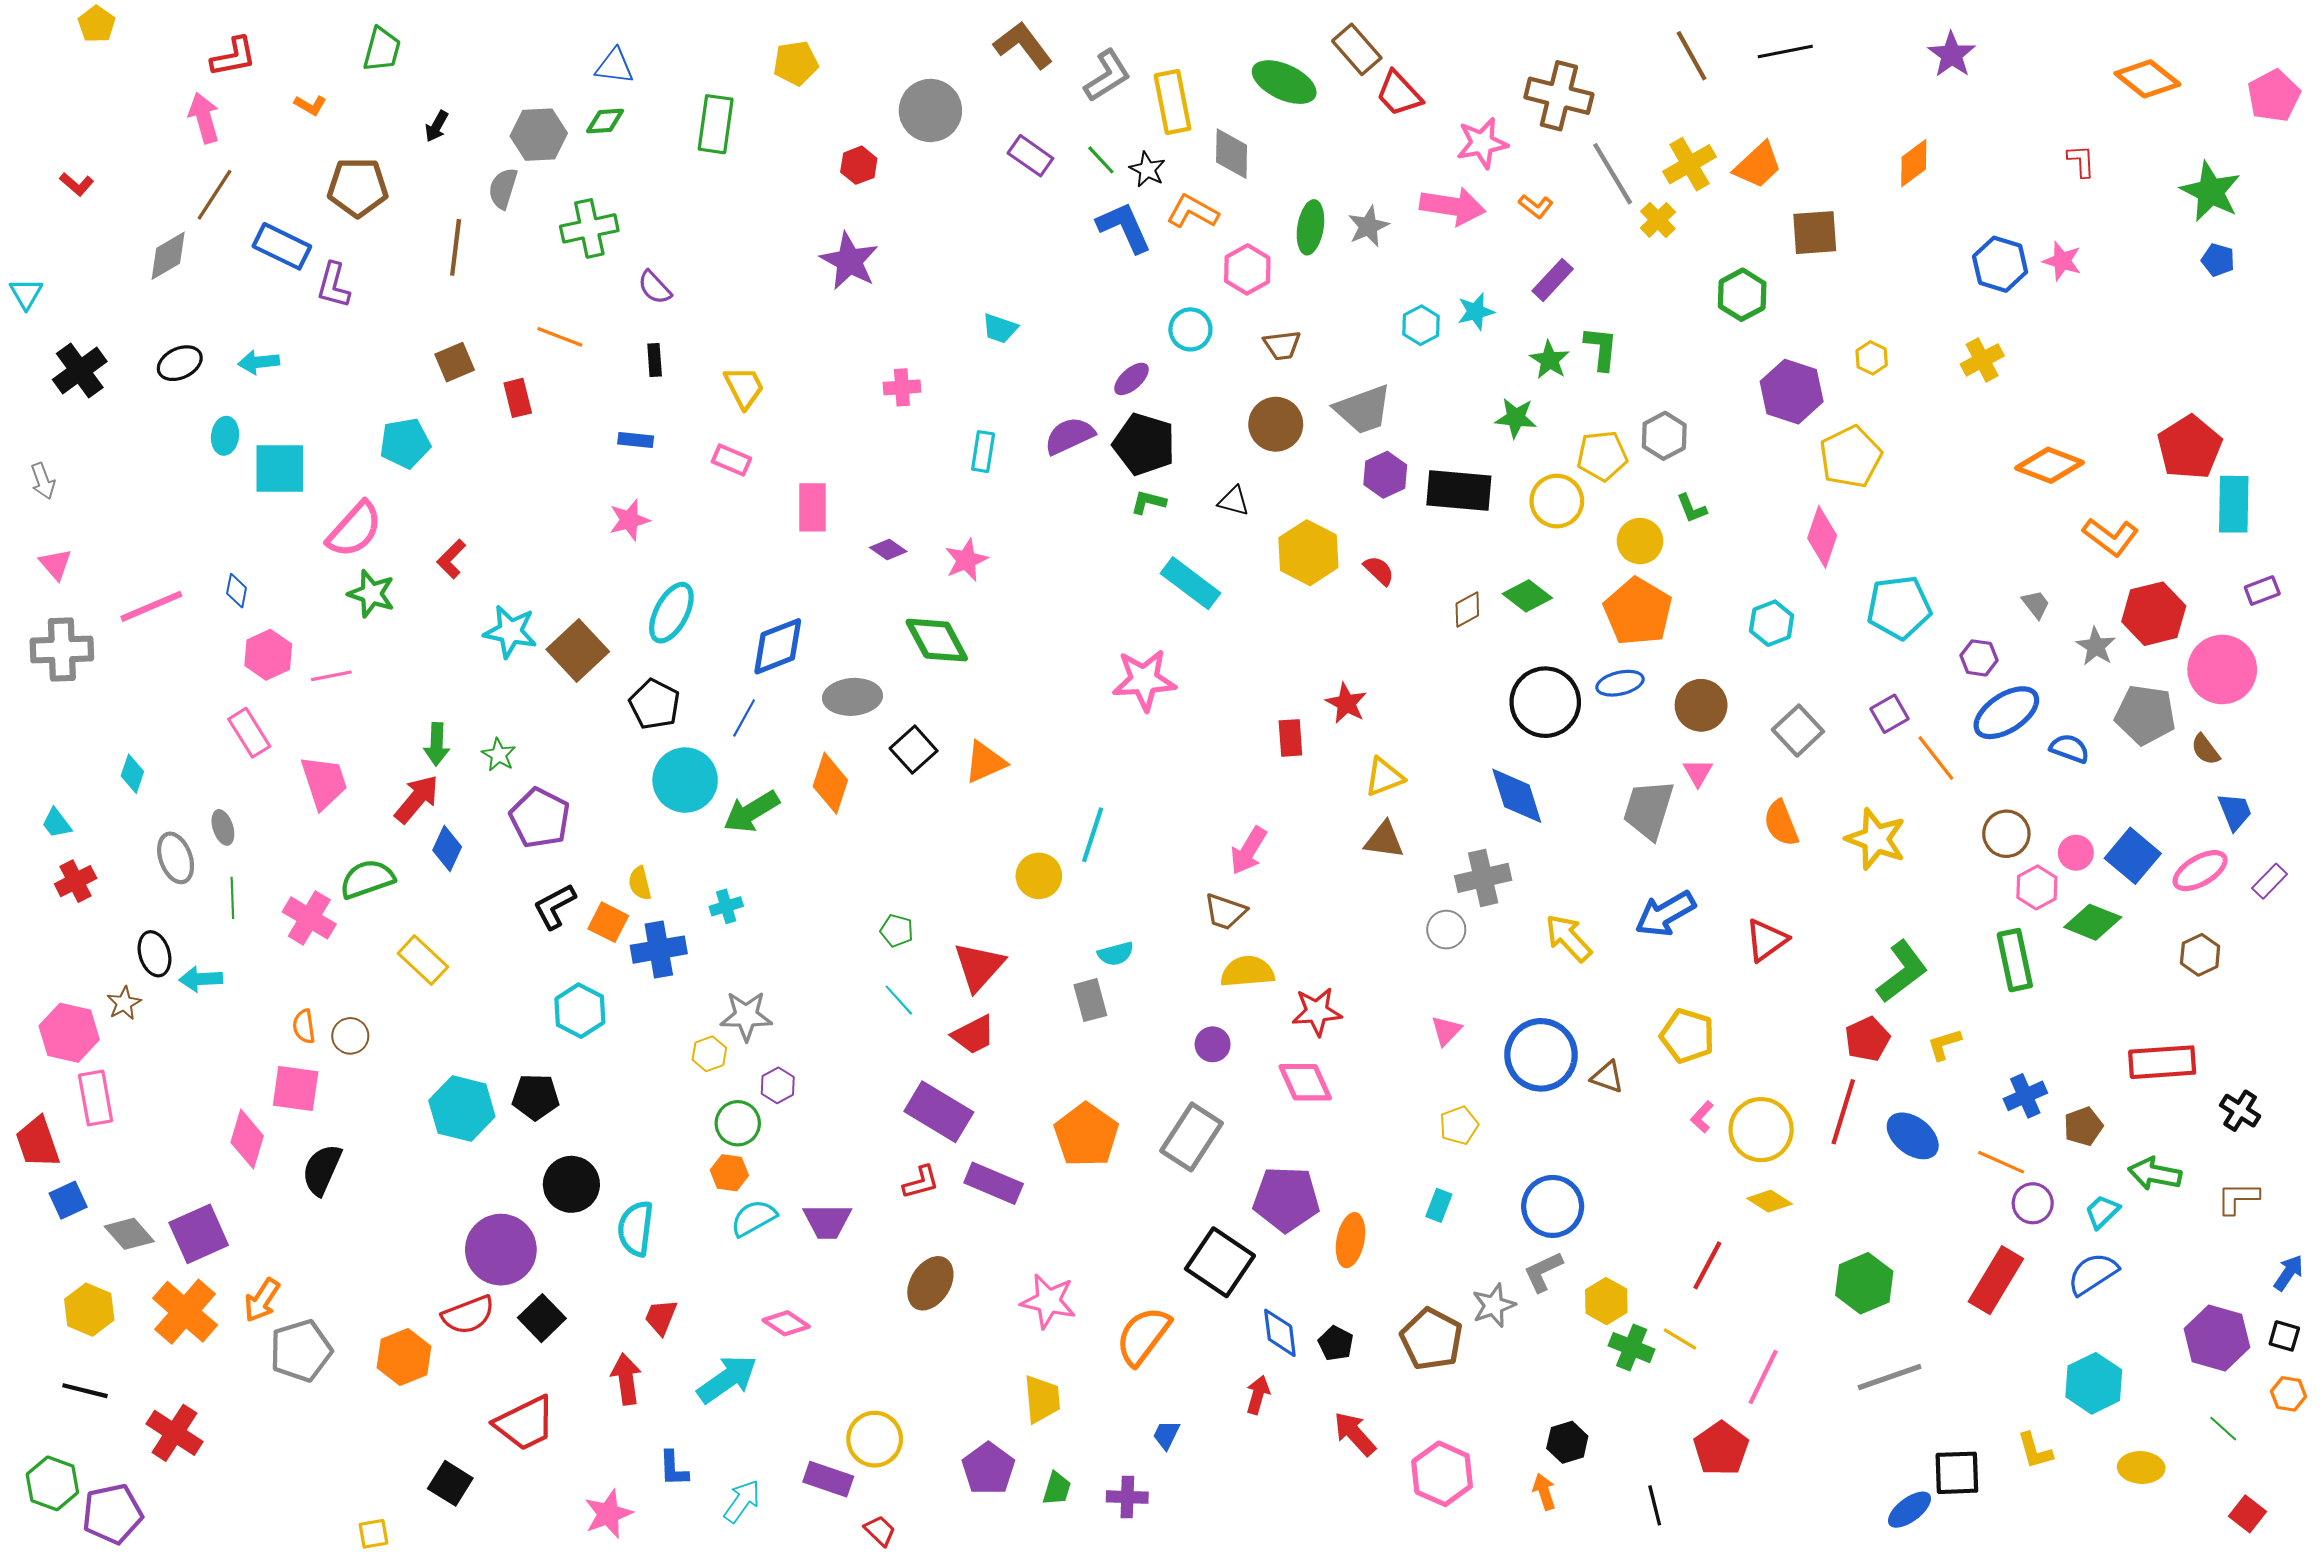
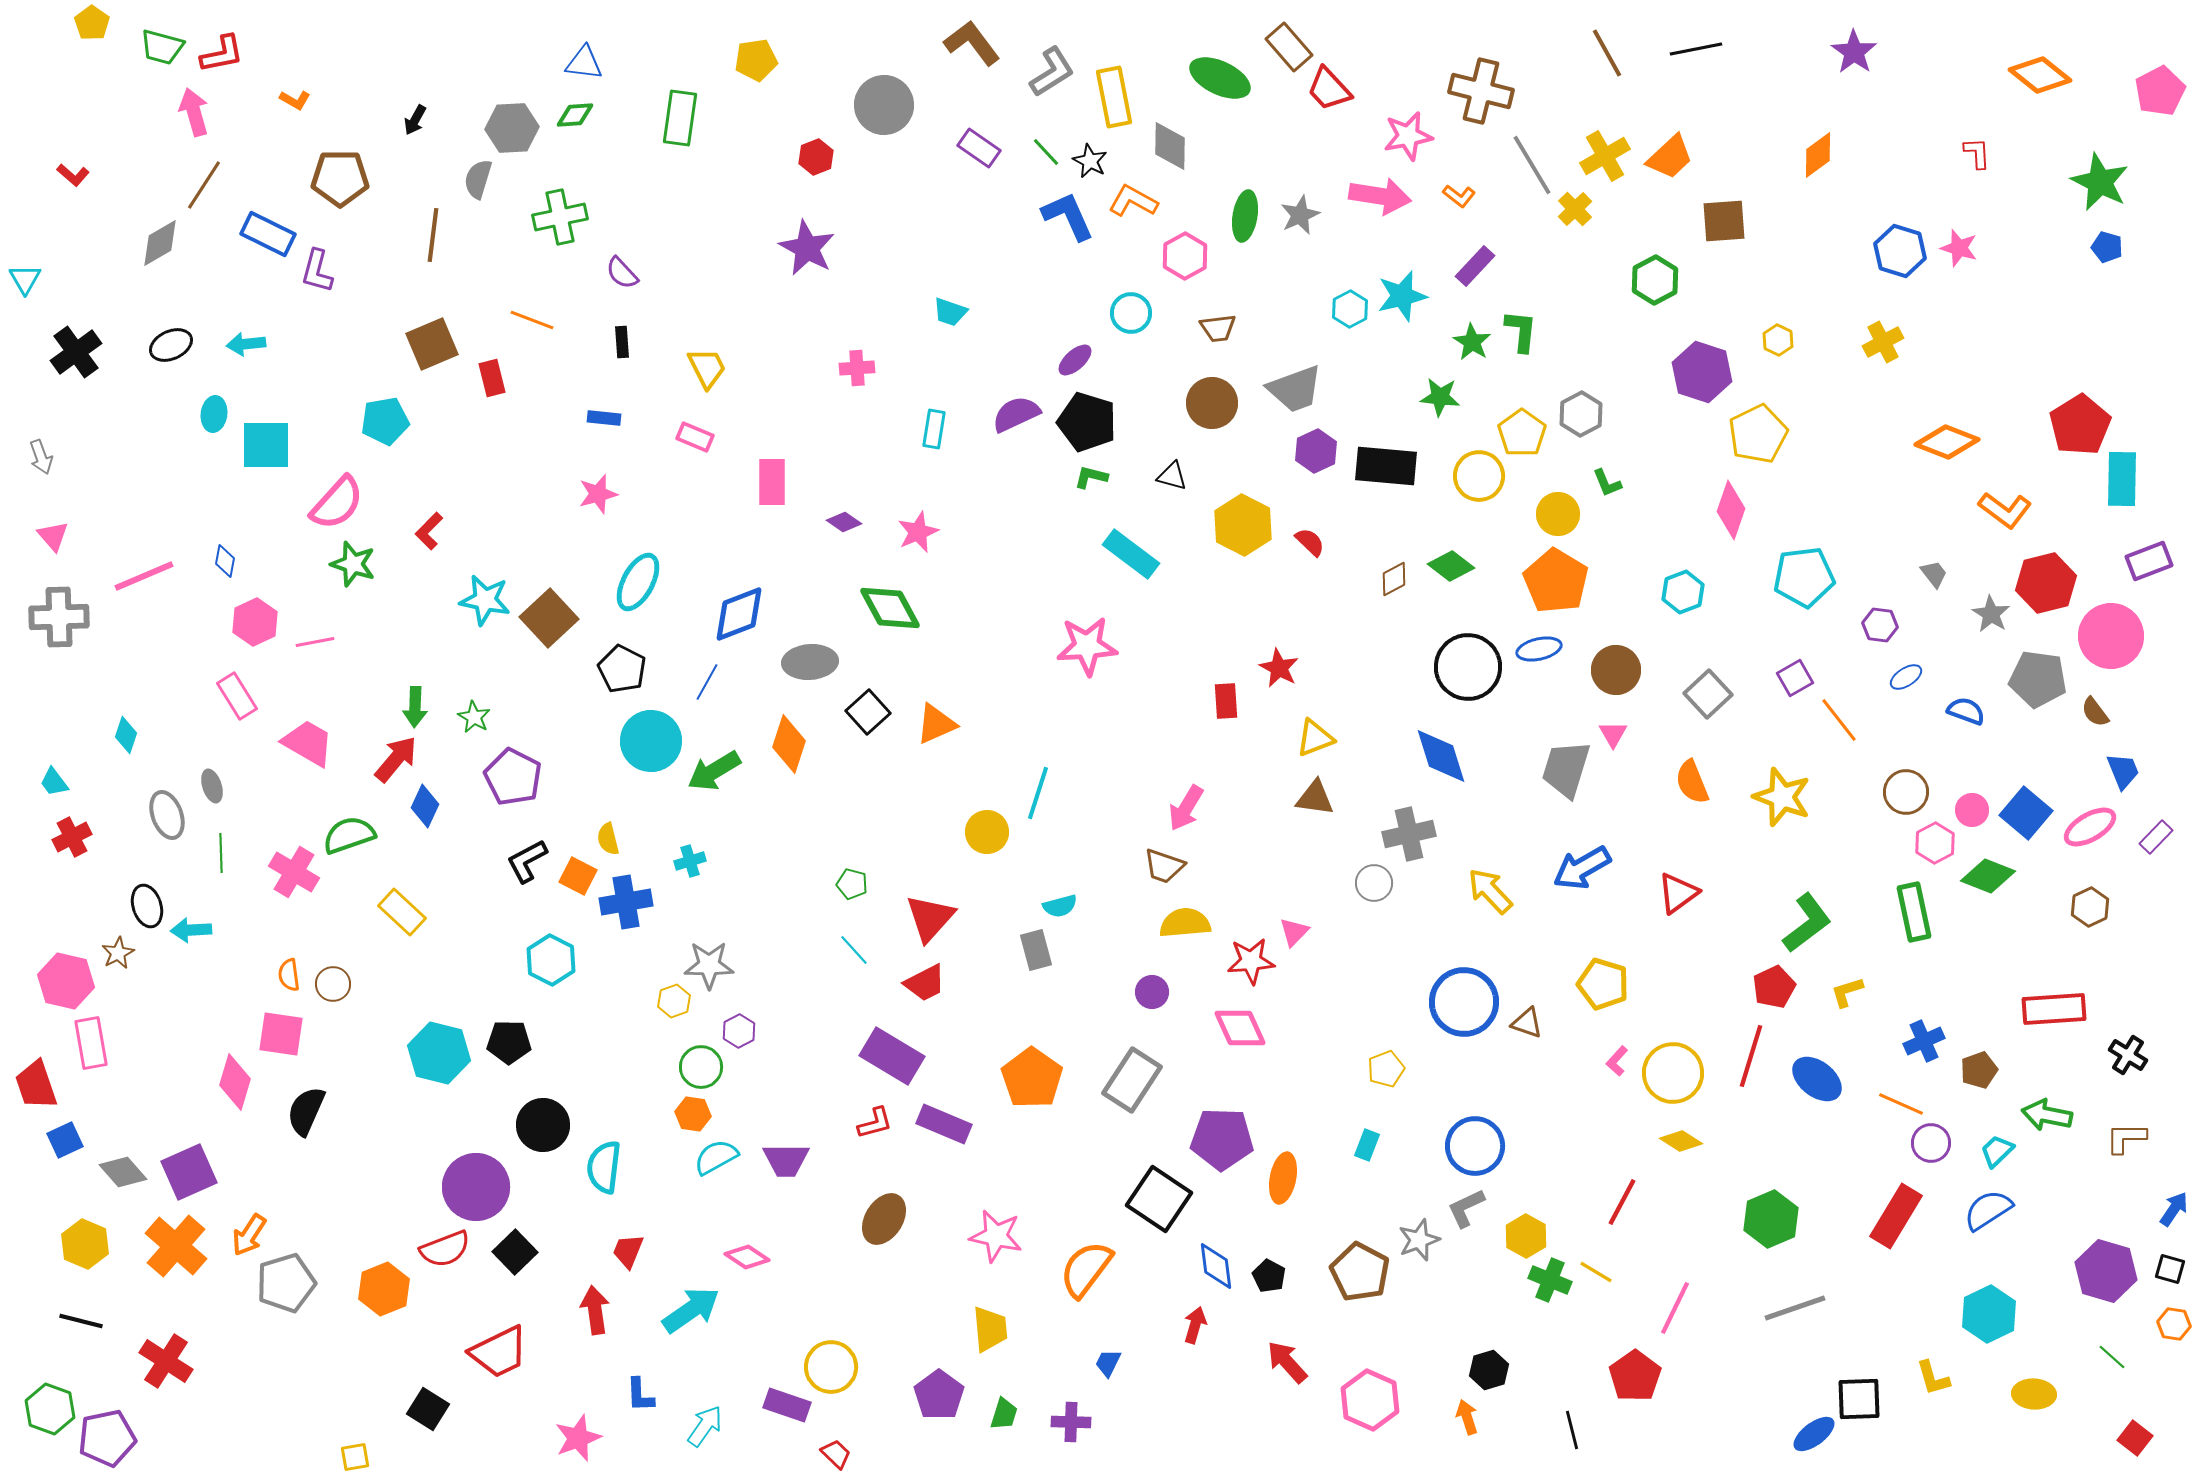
green trapezoid: (382, 49) -> (162, 47), moved, turned 90
cyan star: (1476, 312) -> (1402, 296), size x1.4
brown square: (455, 362) -> (432, 344), size x1.4
yellow pentagon: (1602, 456) -> (1522, 433), turned -30
purple rectangle: (2262, 591) -> (2149, 561), size x1.4
blue ellipse: (2006, 713) -> (1906, 677), size x0.5
pink trapezoid: (324, 782) -> (308, 743), turned -42
pink triangle: (1446, 1031) -> (1294, 932), moved

